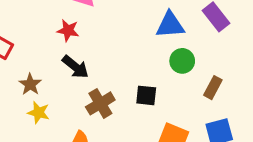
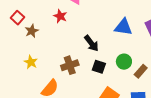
green circle: (182, 61) -> (124, 62), moved
black arrow: (75, 67) -> (91, 43), moved
brown star: (30, 84) -> (32, 31), moved

